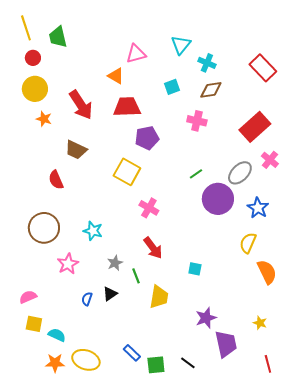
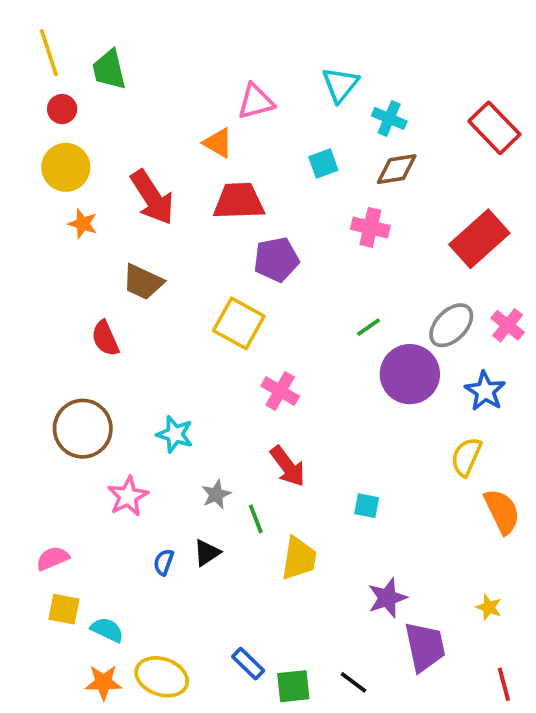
pink cross: (270, 160) -> (508, 325), moved

